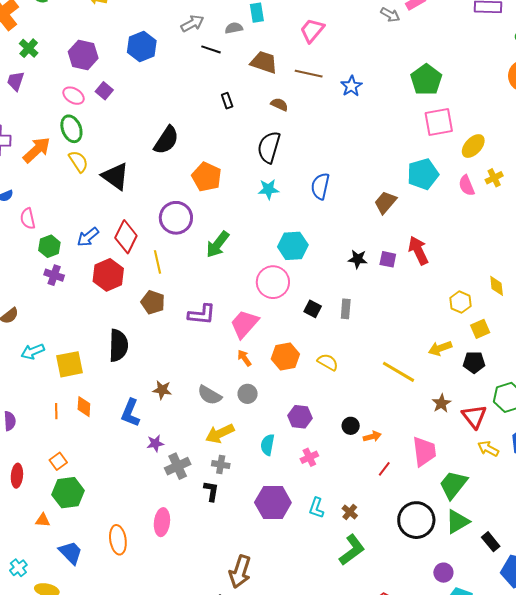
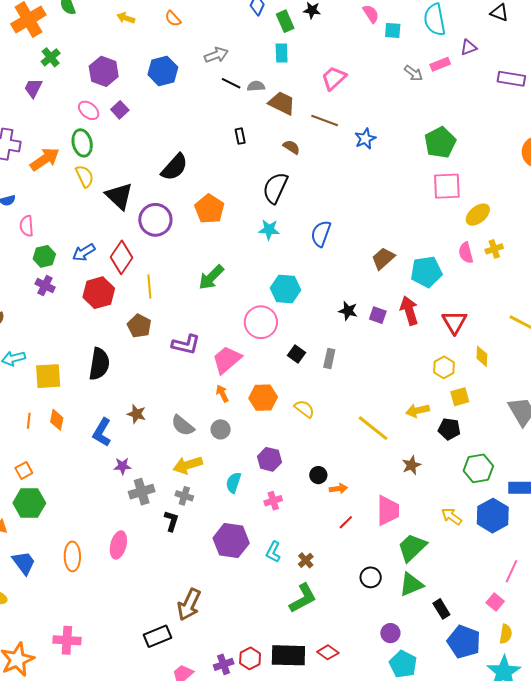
gray semicircle: (234, 28) -> (256, 86), moved
cyan pentagon: (423, 174) -> (426, 272), moved
purple circle: (176, 218) -> (155, 220), moved
red triangle: (474, 416) -> (454, 322), moved
black circle: (416, 520) -> (371, 577), size x0.6

